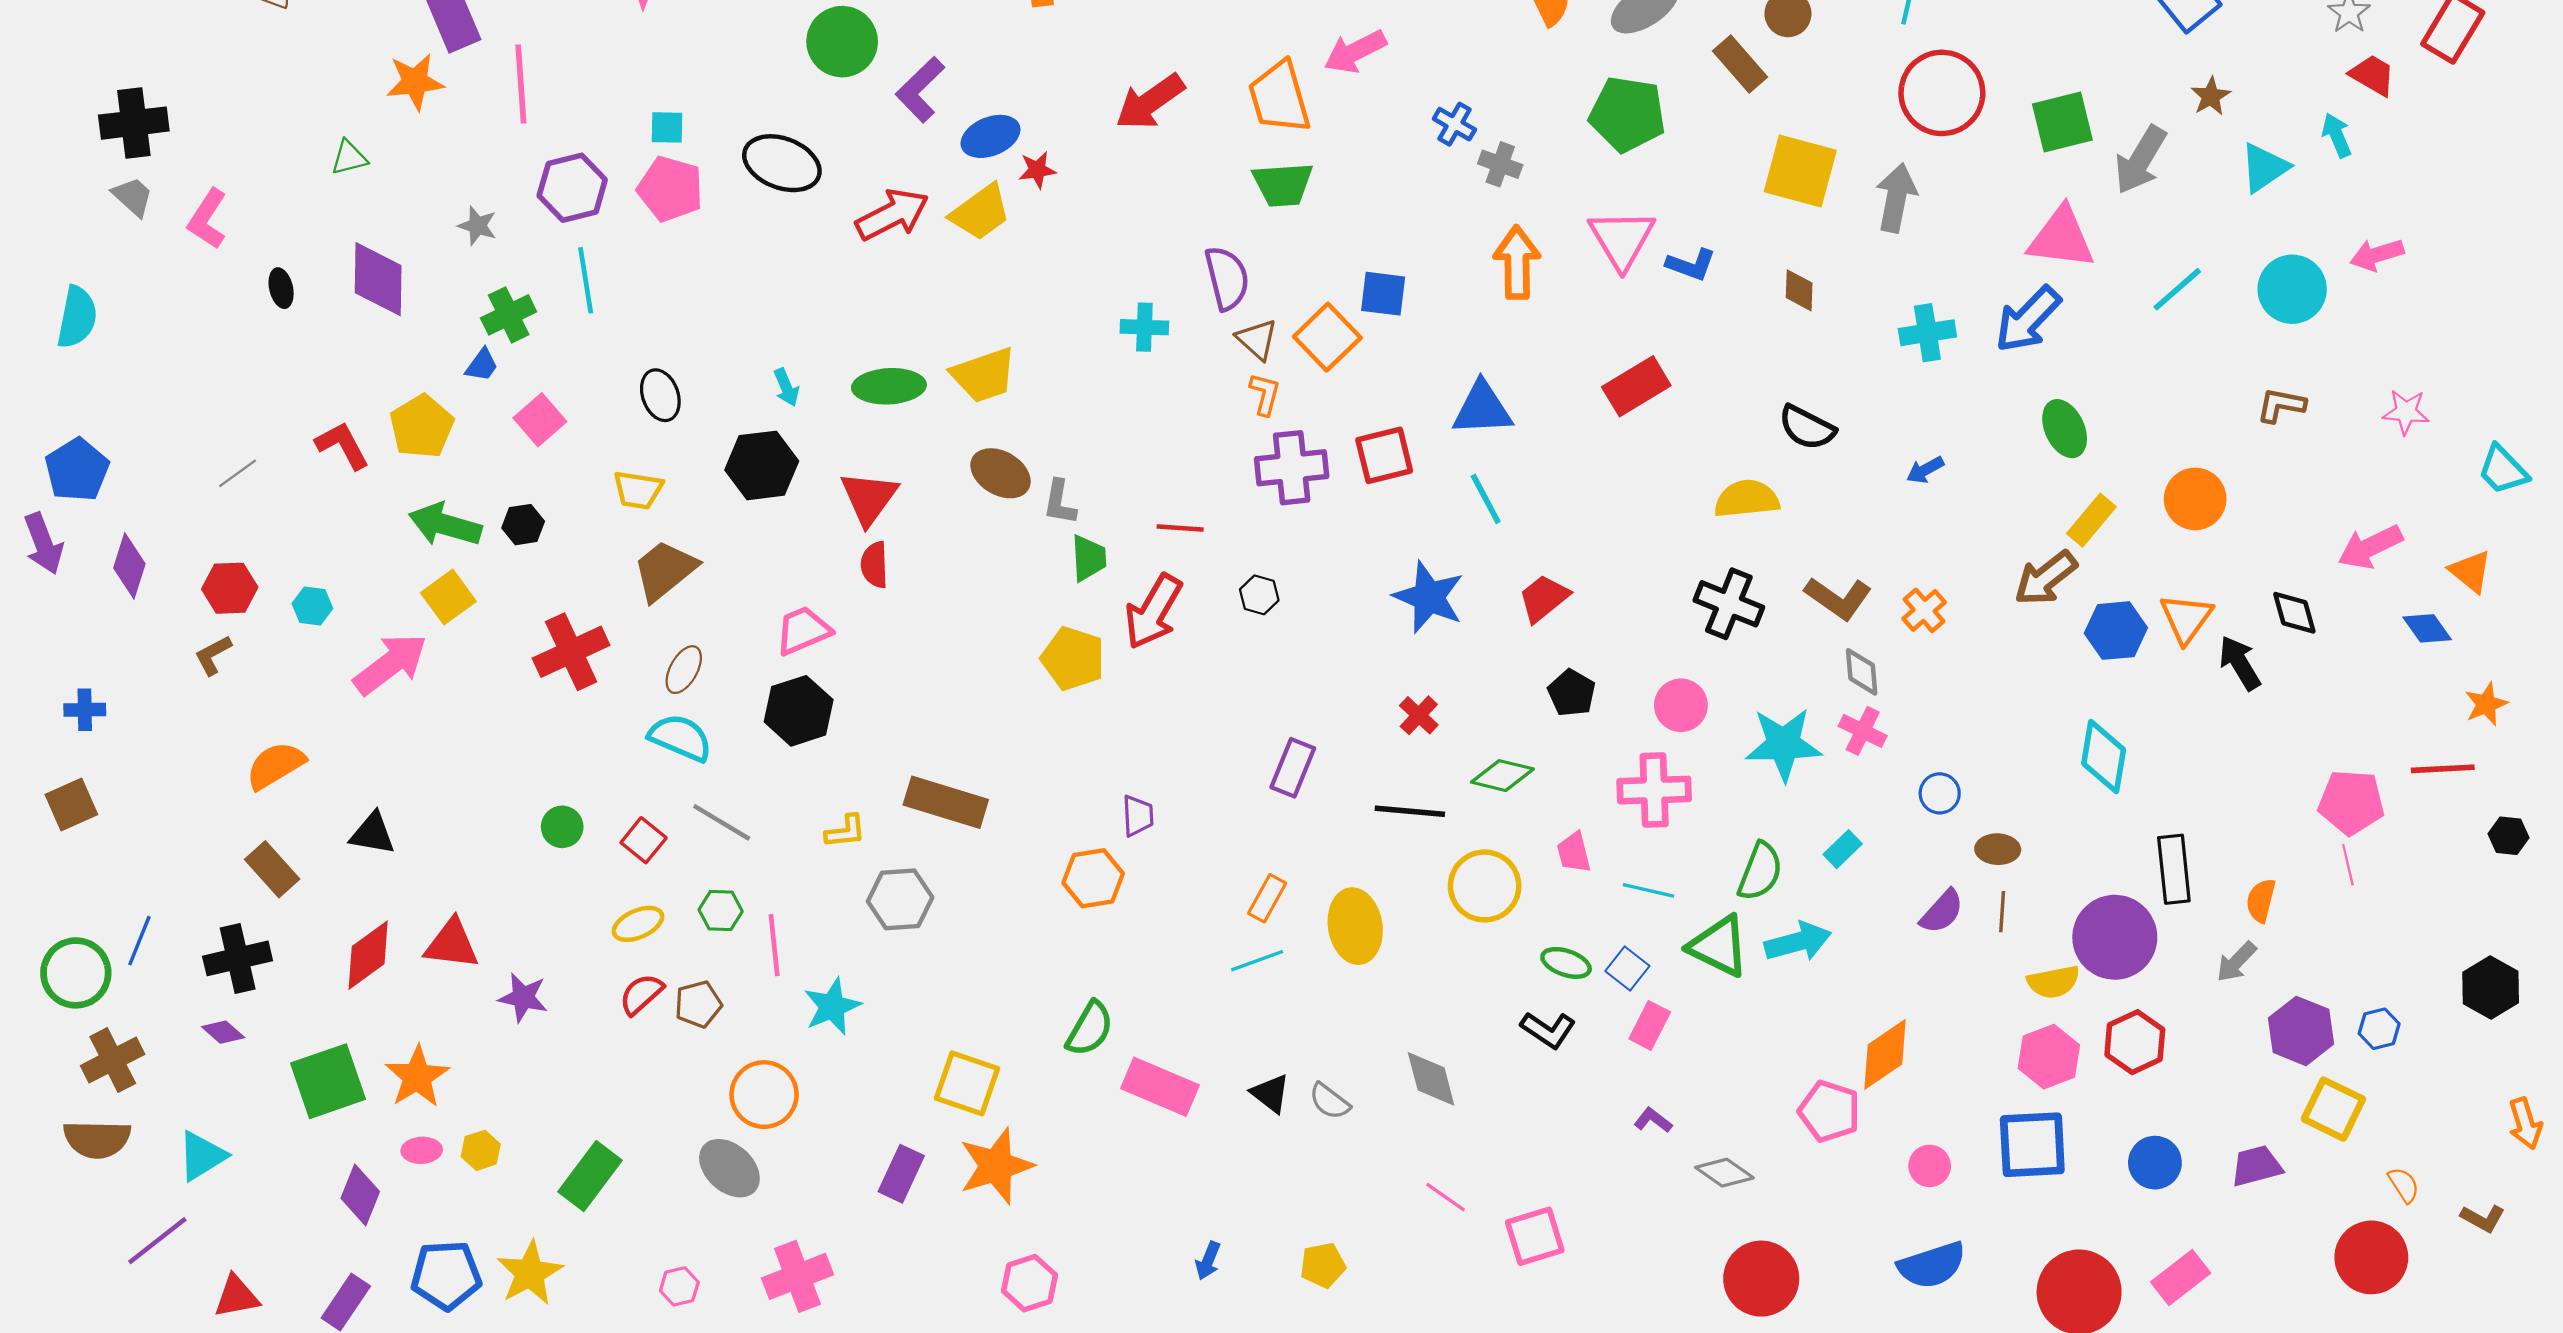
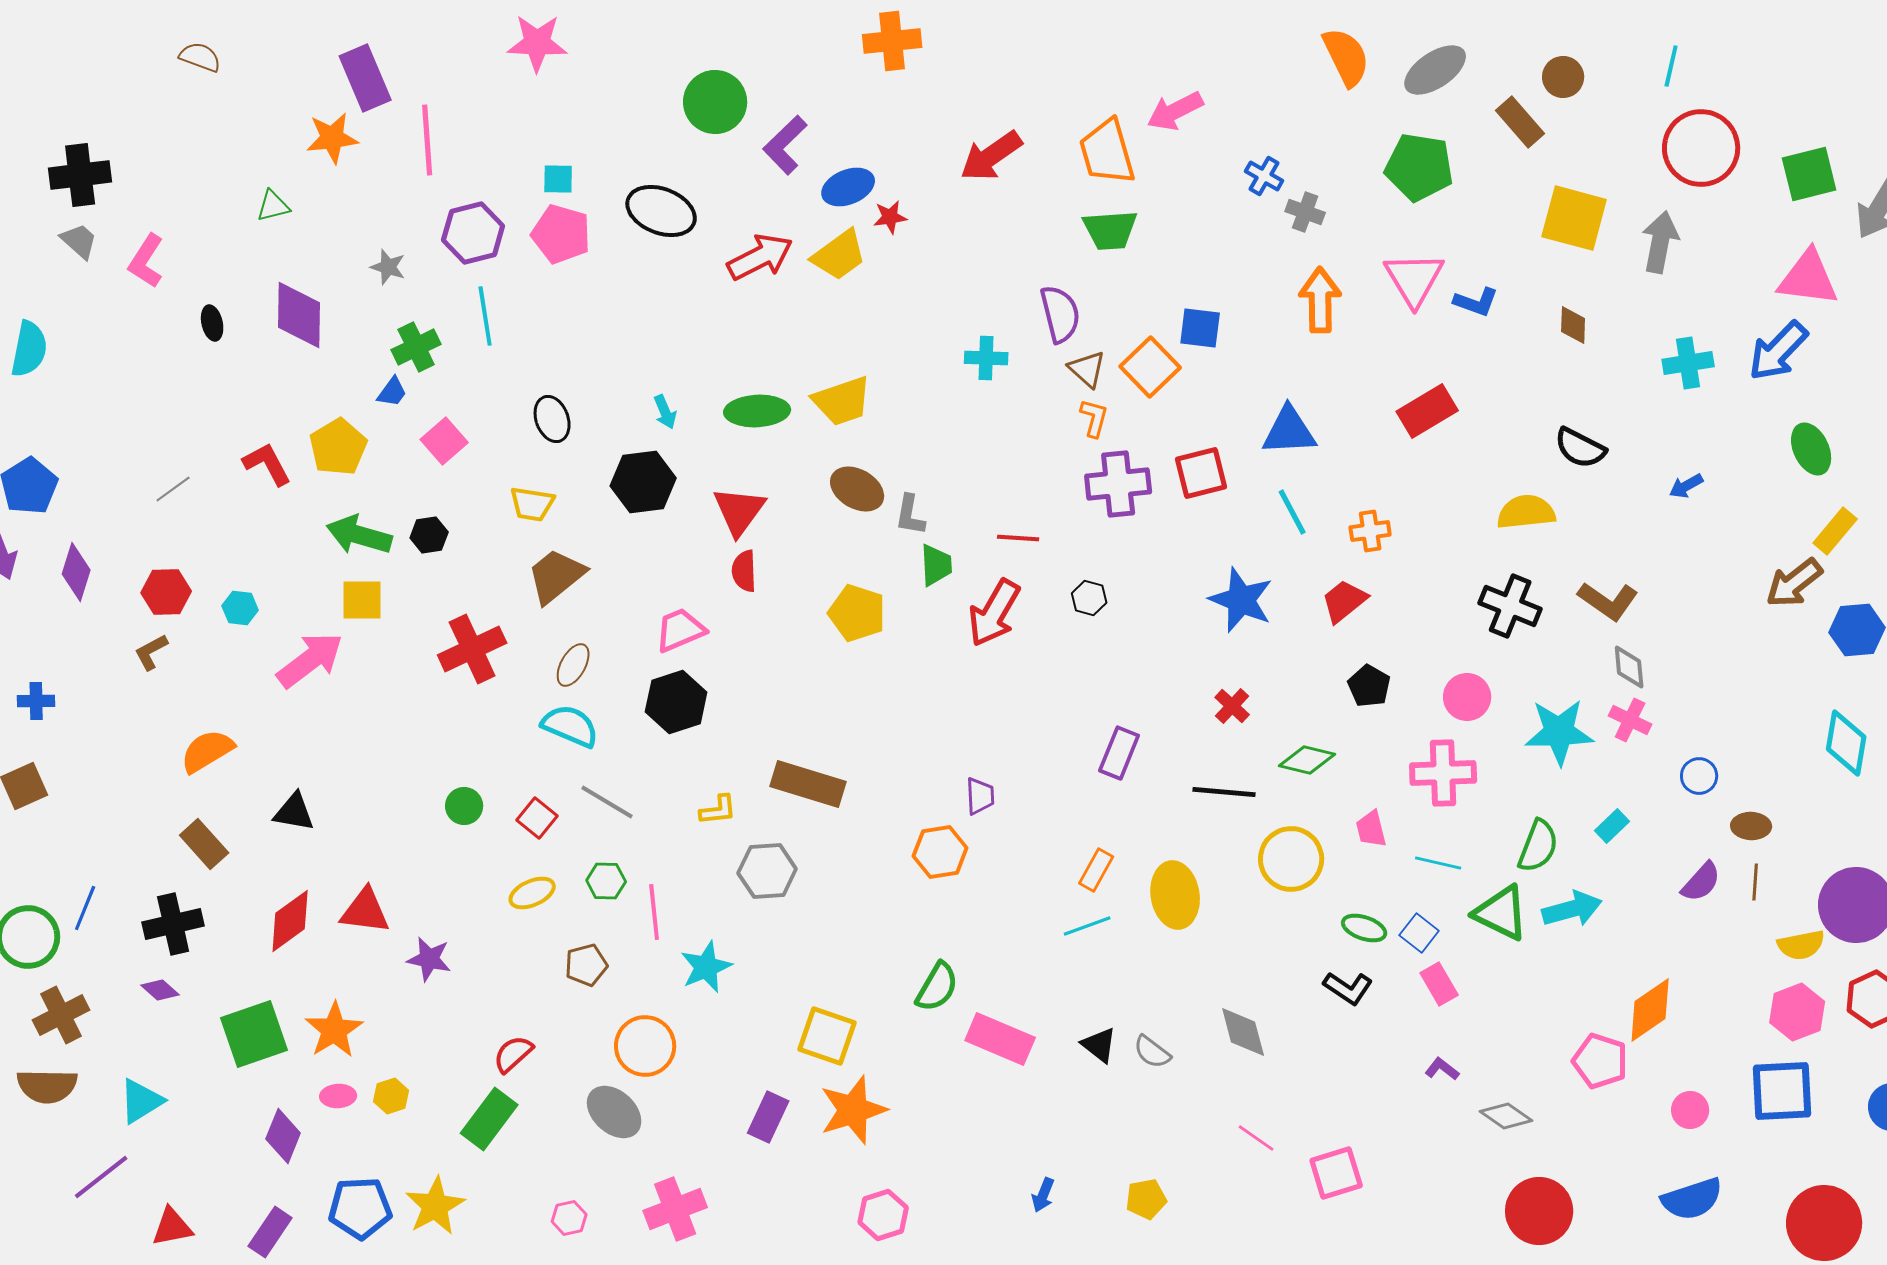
yellow square: (448, 597) -> (362, 600), turned 36
orange cross: (1924, 610) -> (1370, 531), moved, turned 33
yellow pentagon: (1073, 658) -> (857, 613), moved
red semicircle: (641, 994) -> (513, 1054), moved
pink rectangle: (1650, 1025) -> (1439, 984), turned -57

